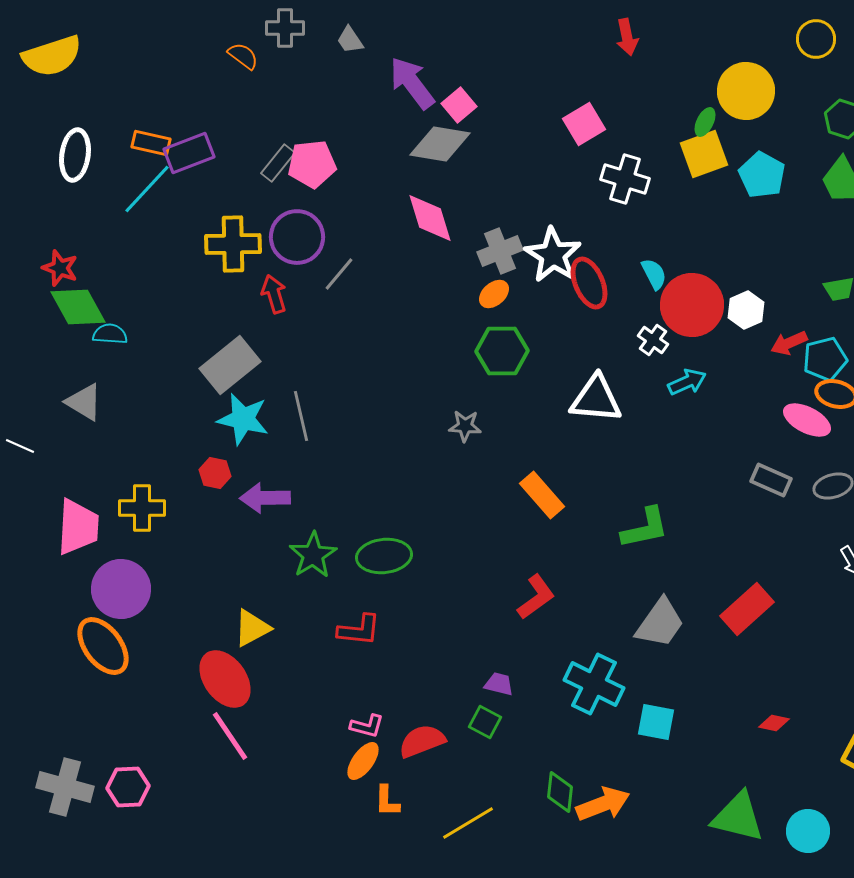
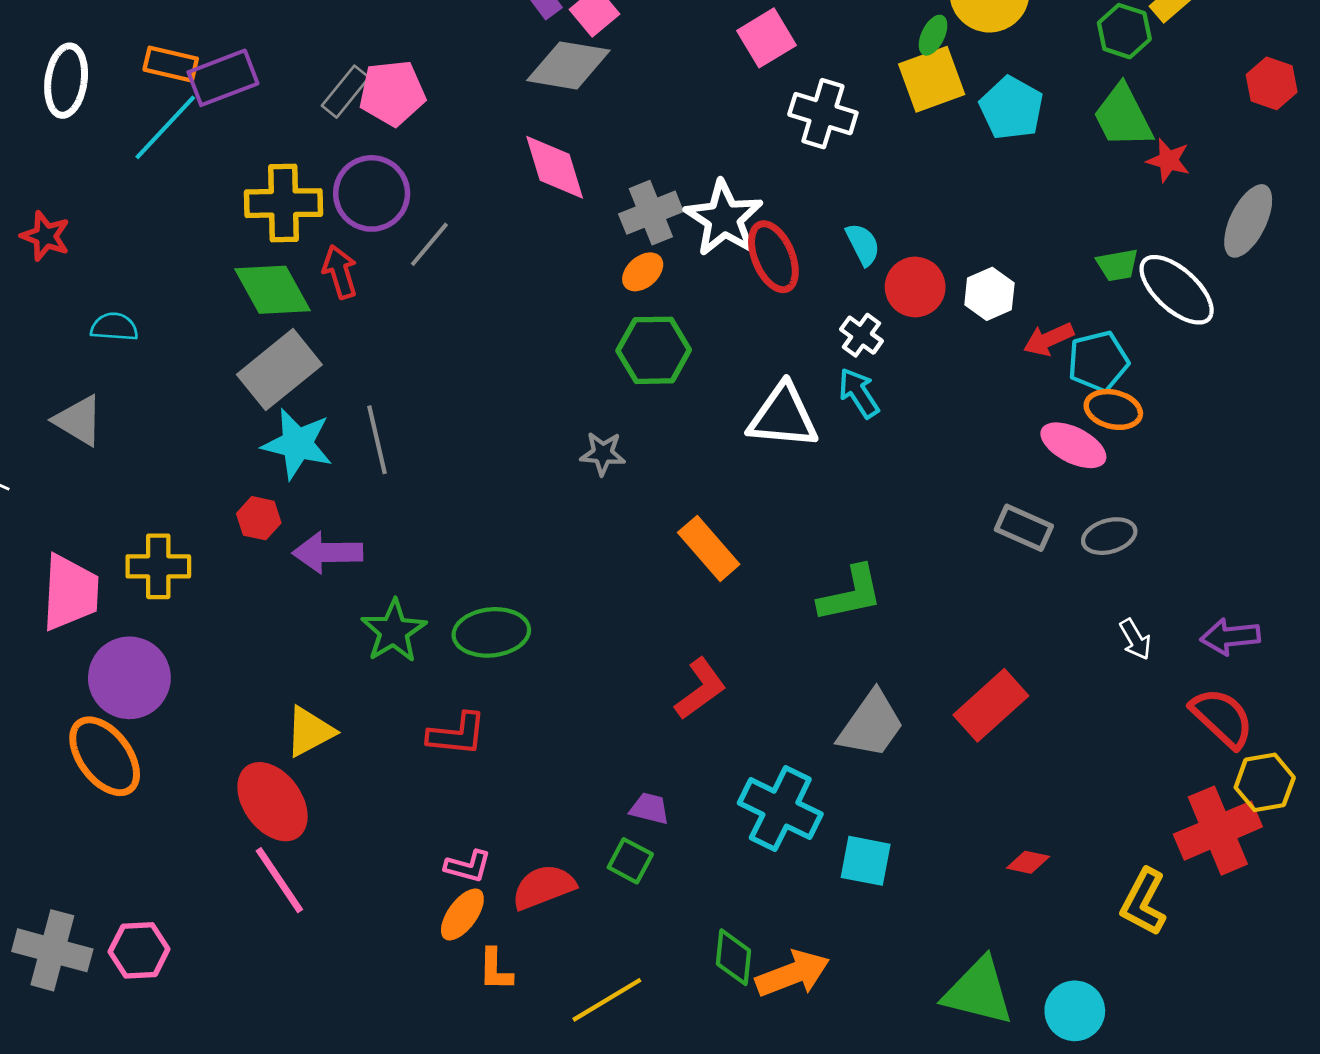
red circle: (692, 305) -> (915, 287), size x0.7
green diamond: (78, 307) -> (273, 290), moved
cyan arrow: (687, 382) -> (859, 393), moved, turned -99

